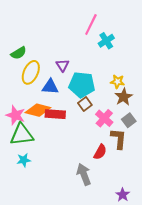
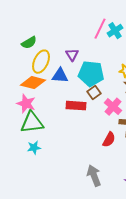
pink line: (91, 24) -> (100, 29), moved
orange diamond: (38, 110) -> (33, 83), moved
red rectangle: (55, 114) -> (76, 106), moved
gray arrow: (84, 174) -> (94, 176), moved

